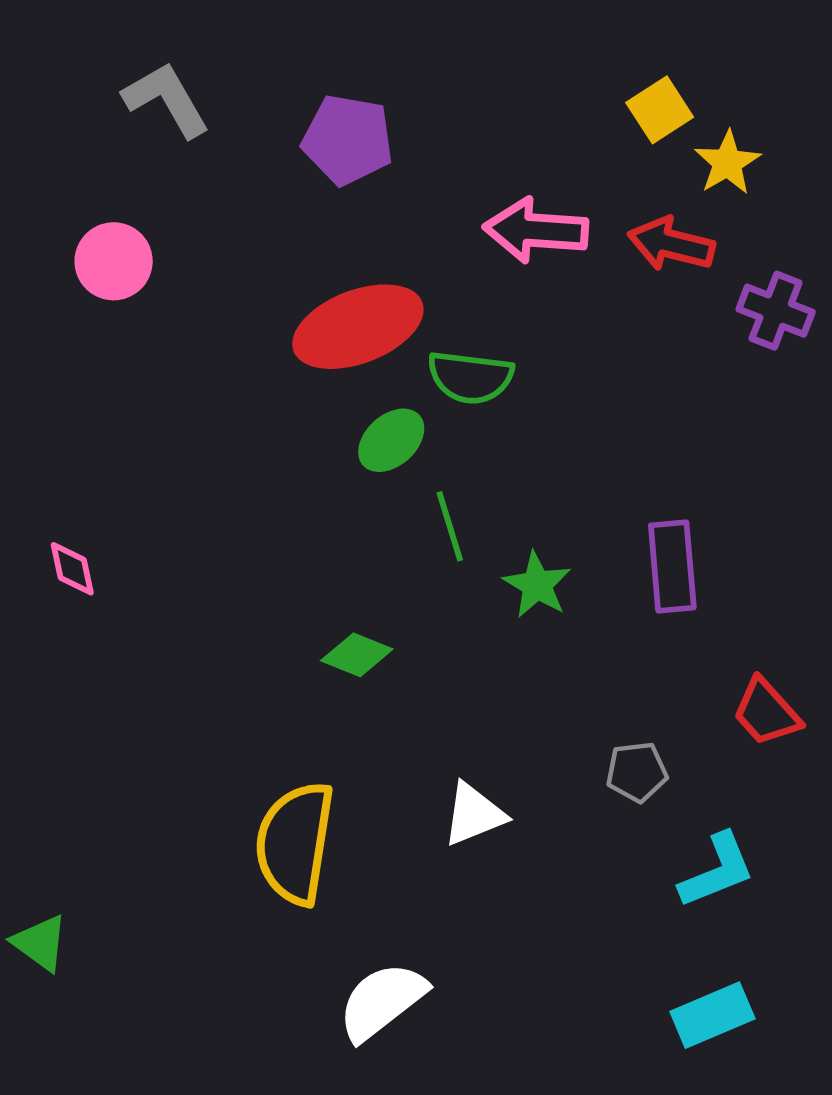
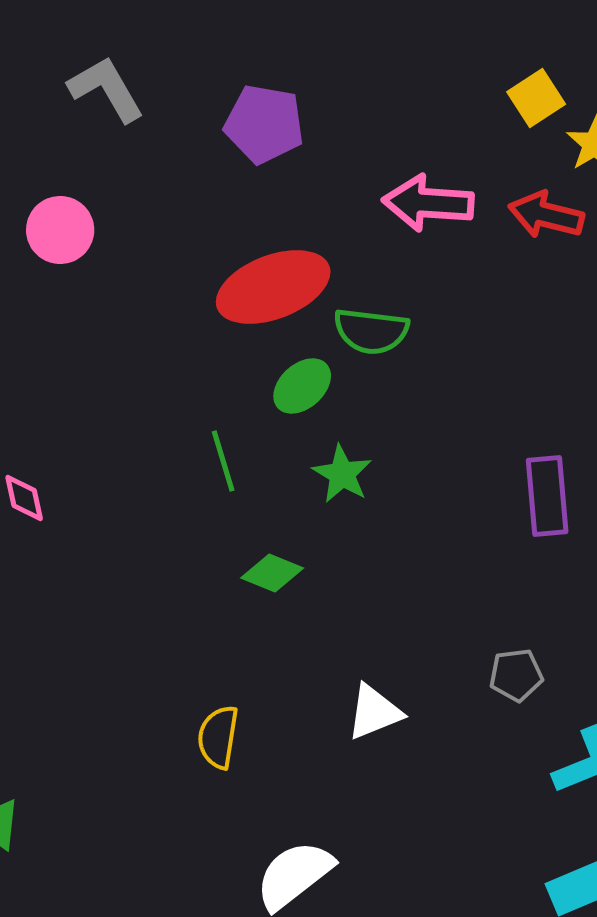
green line: (450, 526) -> (223, 461), moved
green star: (537, 585) -> (342, 474), moved
yellow semicircle: (295, 843) -> (218, 737), size x0.6

